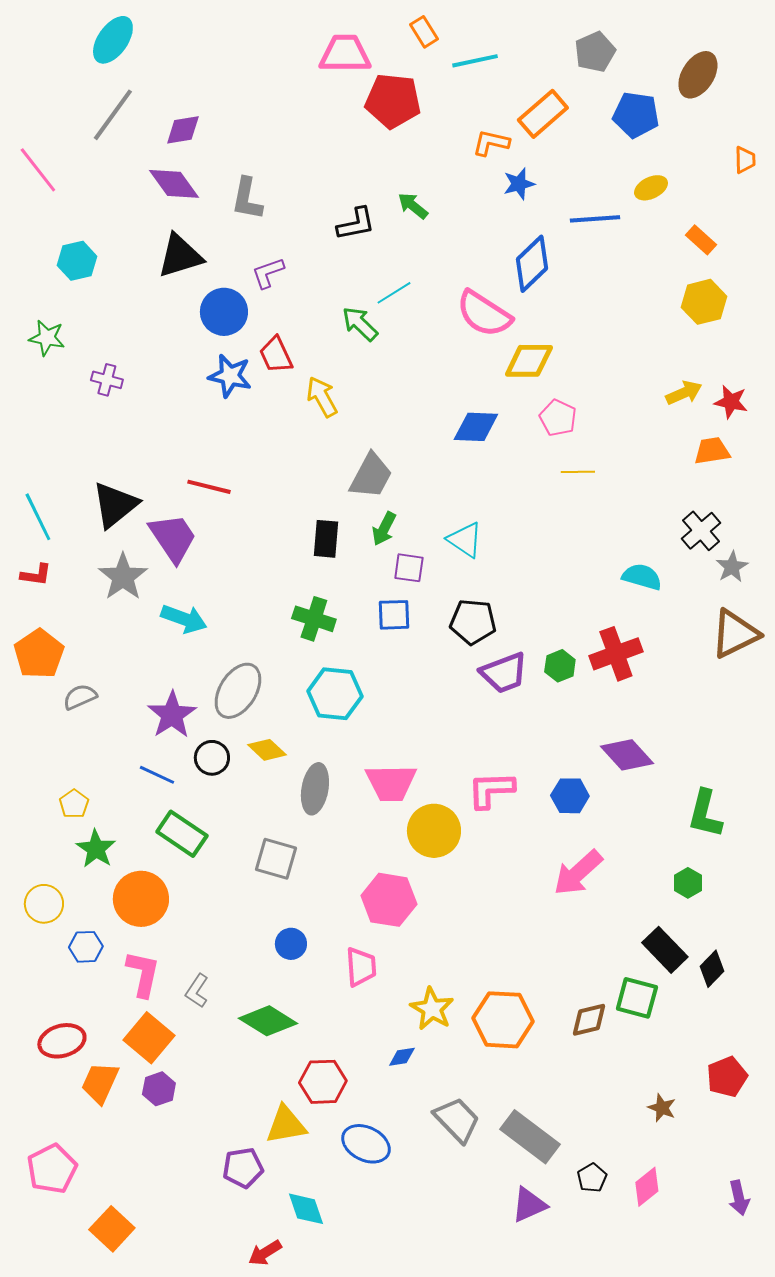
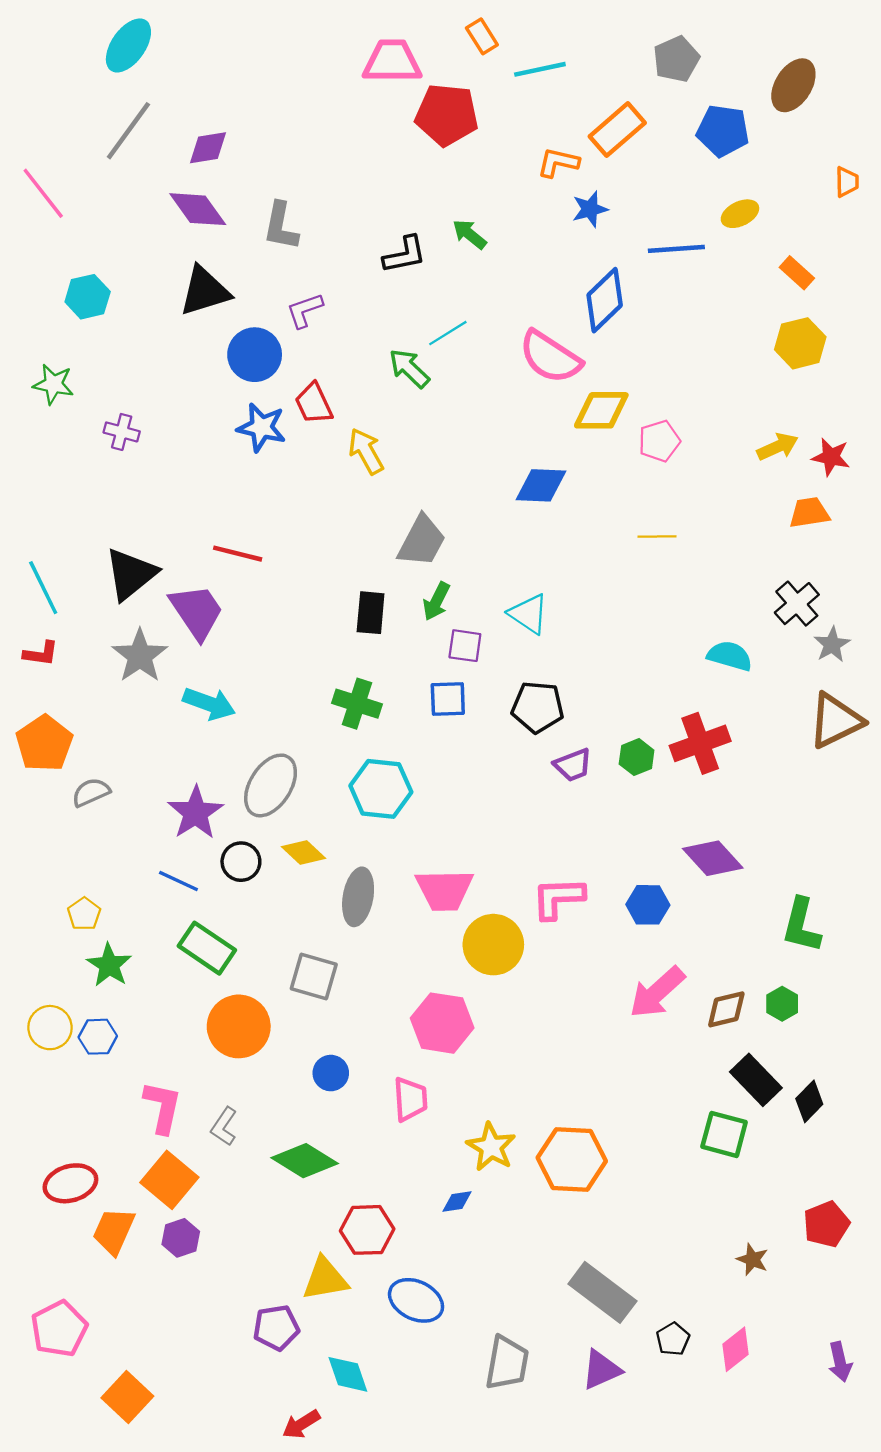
pink pentagon: (558, 418) -> (659, 441), moved, turned 30
purple trapezoid: (504, 673) -> (573, 765), size x0.7
orange circle: (141, 899) -> (239, 1026), moved
blue hexagon: (86, 947) -> (98, 1037), moved
brown diamond: (589, 1020) -> (726, 1009), moved
gray trapezoid: (457, 1120) -> (507, 1363), moved, turned 54

